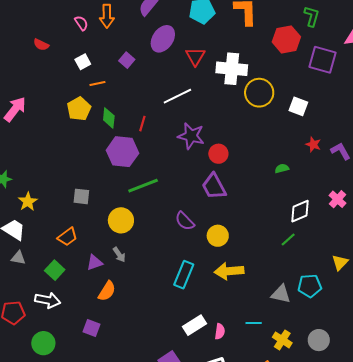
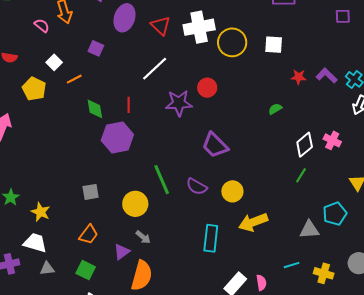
yellow pentagon: (79, 109) -> (34, 89), moved
red circle: (218, 154) -> (207, 88), moved
green line: (143, 186) -> (162, 180), moved, turned -76
pink cross: (338, 199) -> (332, 140), moved
orange semicircle: (107, 291) -> (142, 276), size x1.4

